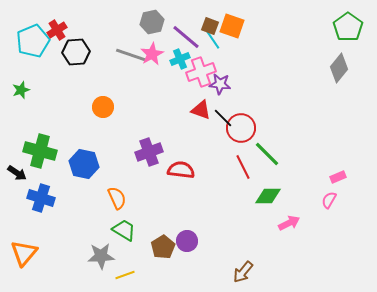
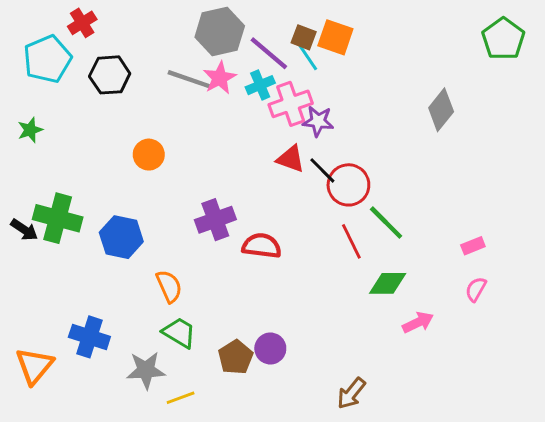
gray hexagon: (152, 22) -> (220, 32), size x1.4
red cross: (57, 30) -> (82, 23), moved
gray diamond: (339, 68) -> (441, 110), moved
black arrow: (17, 173) -> (24, 230), moved
pink rectangle: (338, 177) -> (473, 246), moved
blue cross: (41, 198) -> (89, 337), moved

